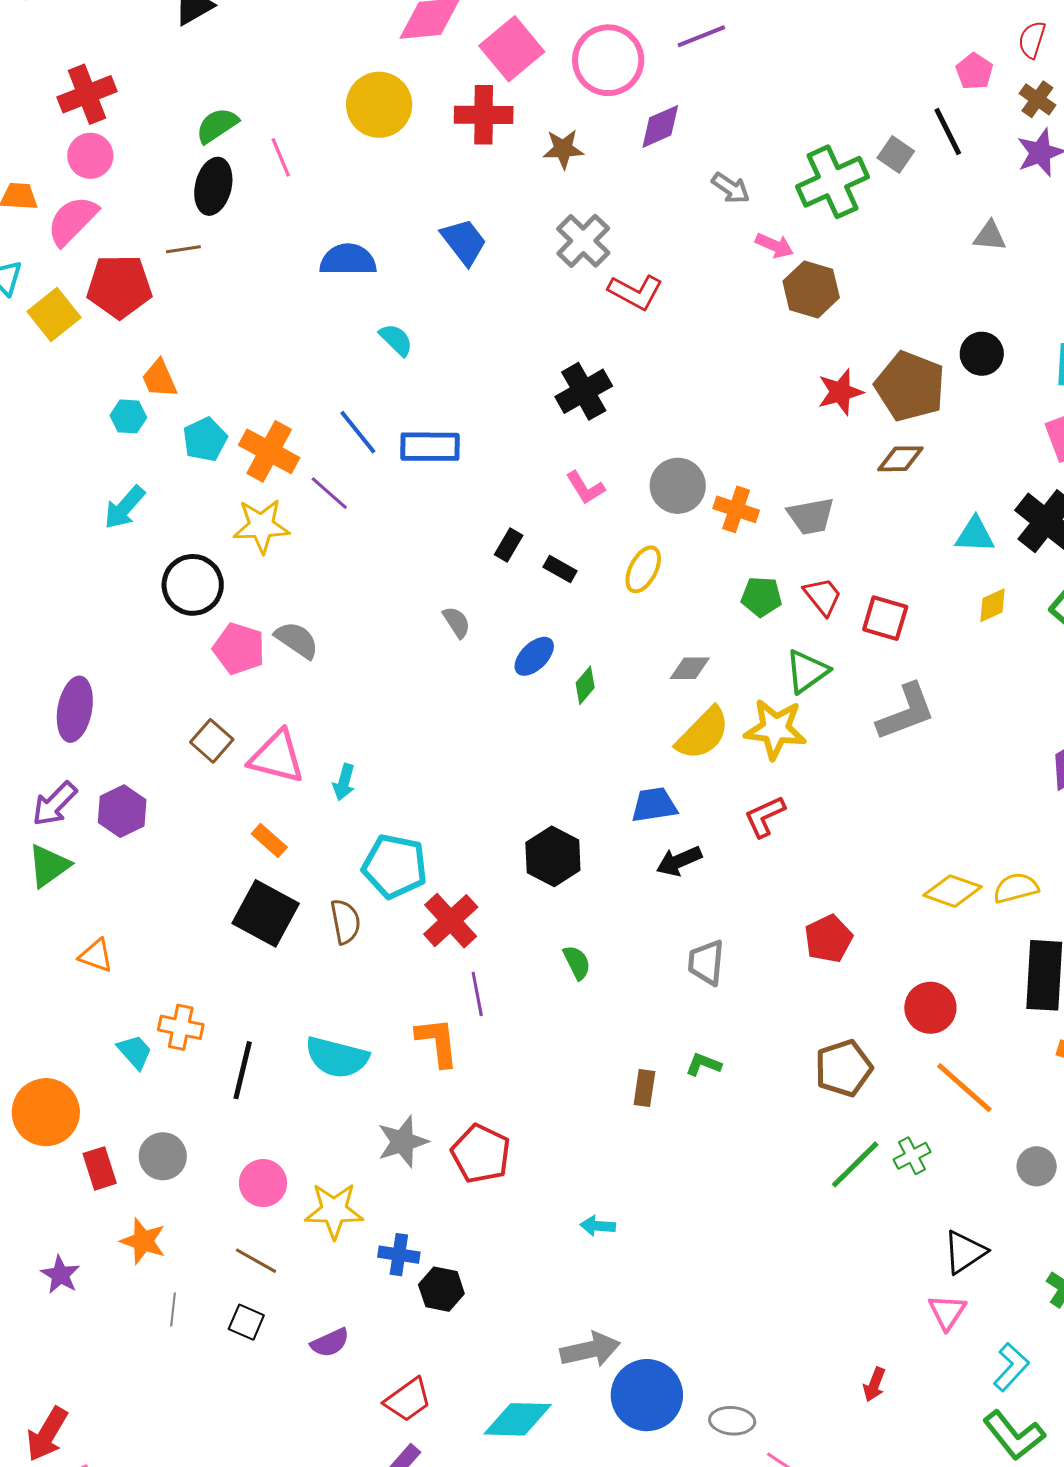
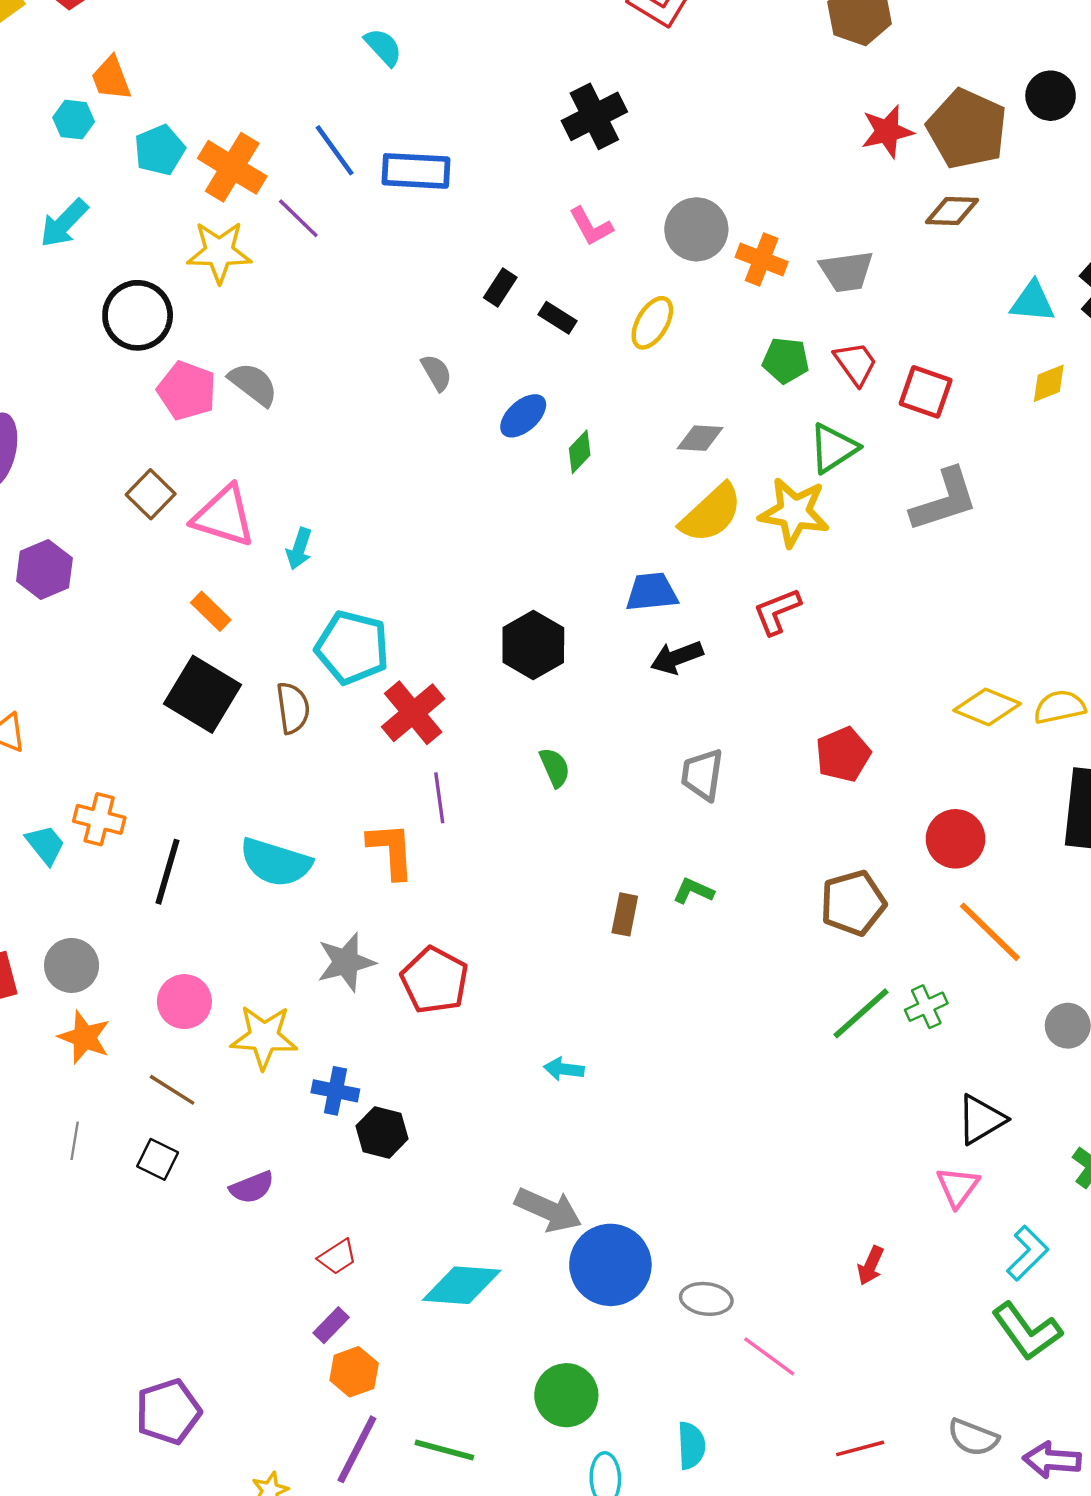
orange star: (143, 1241) -> (84, 1037), moved
gray arrow: (590, 1350) -> (548, 1210), turned 34
red trapezoid: (408, 1400) -> (337, 1257), size x0.7

